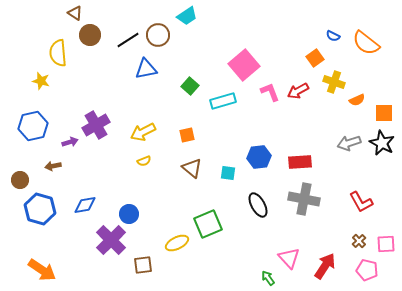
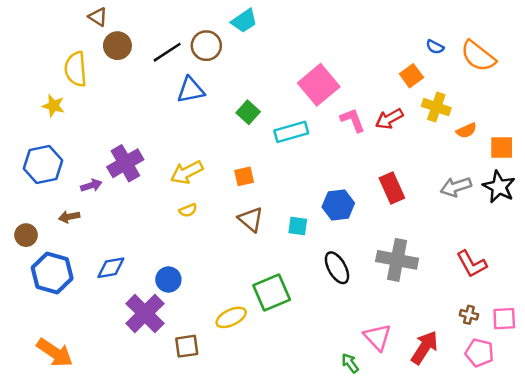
red rectangle: (300, 162) -> (392, 188), moved, turned 70
brown cross: (359, 241) -> (469, 315), turned -32

